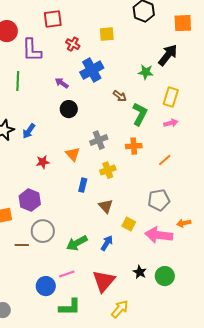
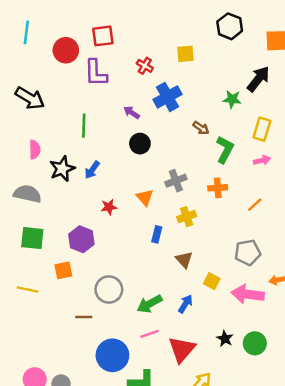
red square: (53, 19) -> (103, 36), moved
green line: (18, 81) -> (84, 126), moved
purple hexagon: (30, 200) -> (81, 239), moved
brown line: (22, 245) -> (84, 317), moved
pink line: (67, 274) -> (150, 334), moved
blue circle: (46, 286) -> (112, 355), size x1.4

